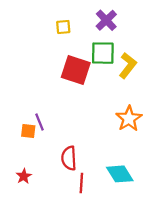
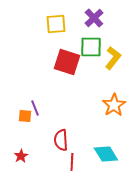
yellow square: (63, 27) -> (56, 24), size x1.5

